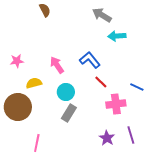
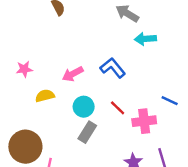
pink arrow: (57, 65) -> (73, 74), turned -84
red line: (101, 82) -> (118, 108), moved
brown circle: (18, 107) -> (25, 147), moved

